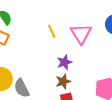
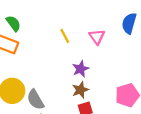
pink triangle: (81, 34) -> (97, 37), size x0.7

